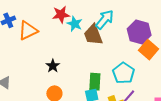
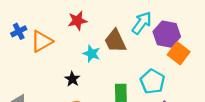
cyan arrow: (105, 19) -> (142, 23), moved
cyan star: (75, 24) -> (92, 54), moved

